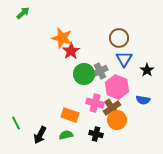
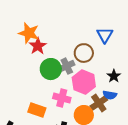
brown circle: (119, 38) -> (84, 53), moved
blue triangle: (124, 59) -> (105, 35), moved
black star: (147, 70) -> (114, 76), moved
brown cross: (112, 108) -> (99, 103), moved

